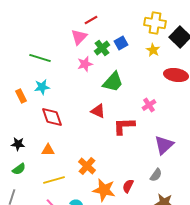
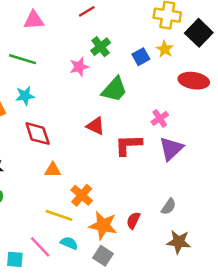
pink triangle: (79, 37) -> (34, 20), moved, turned 42
blue square: (121, 43) -> (141, 57), moved
purple triangle: (164, 145) -> (171, 149), moved
orange triangle: (48, 150) -> (53, 170), moved
yellow line: (54, 180) -> (59, 215), moved, turned 35

